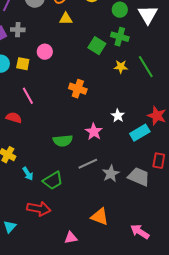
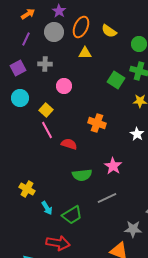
gray cross: (18, 30) -> (45, 64), moved
yellow square: (23, 64) -> (46, 110), moved, turned 32
white star: (118, 116) -> (137, 134), moved
red semicircle: (14, 118) -> (69, 144), moved
gray star: (111, 174) -> (133, 229), moved, turned 30

